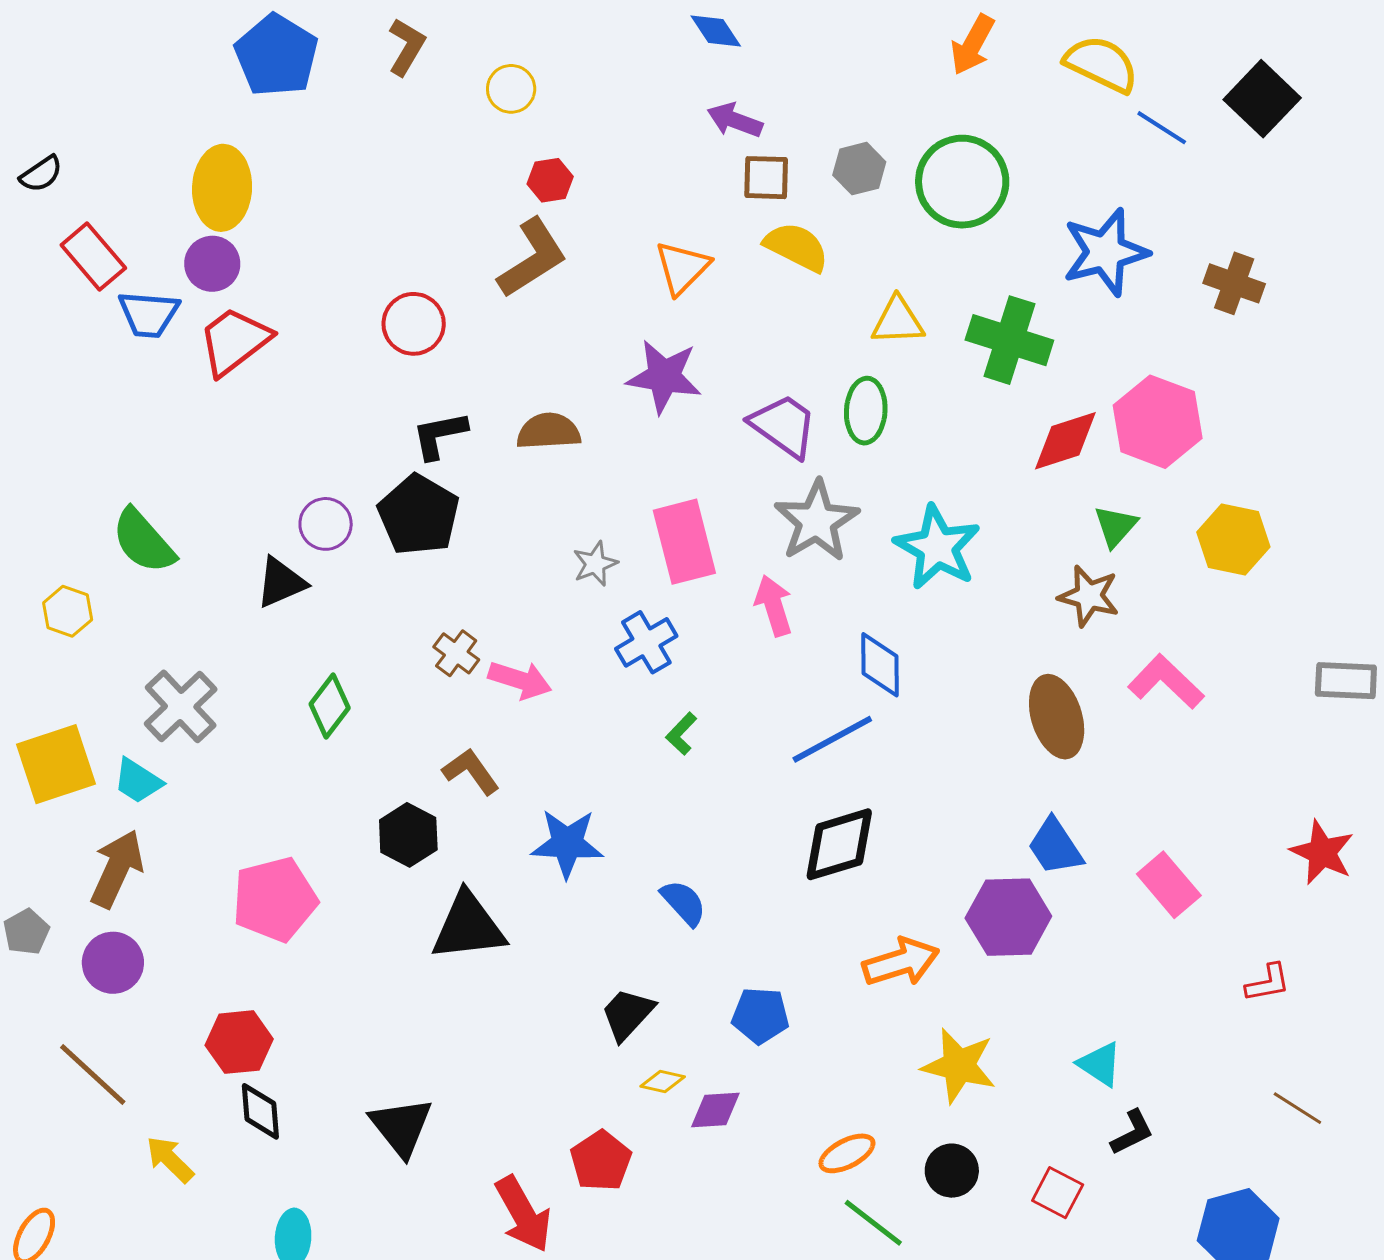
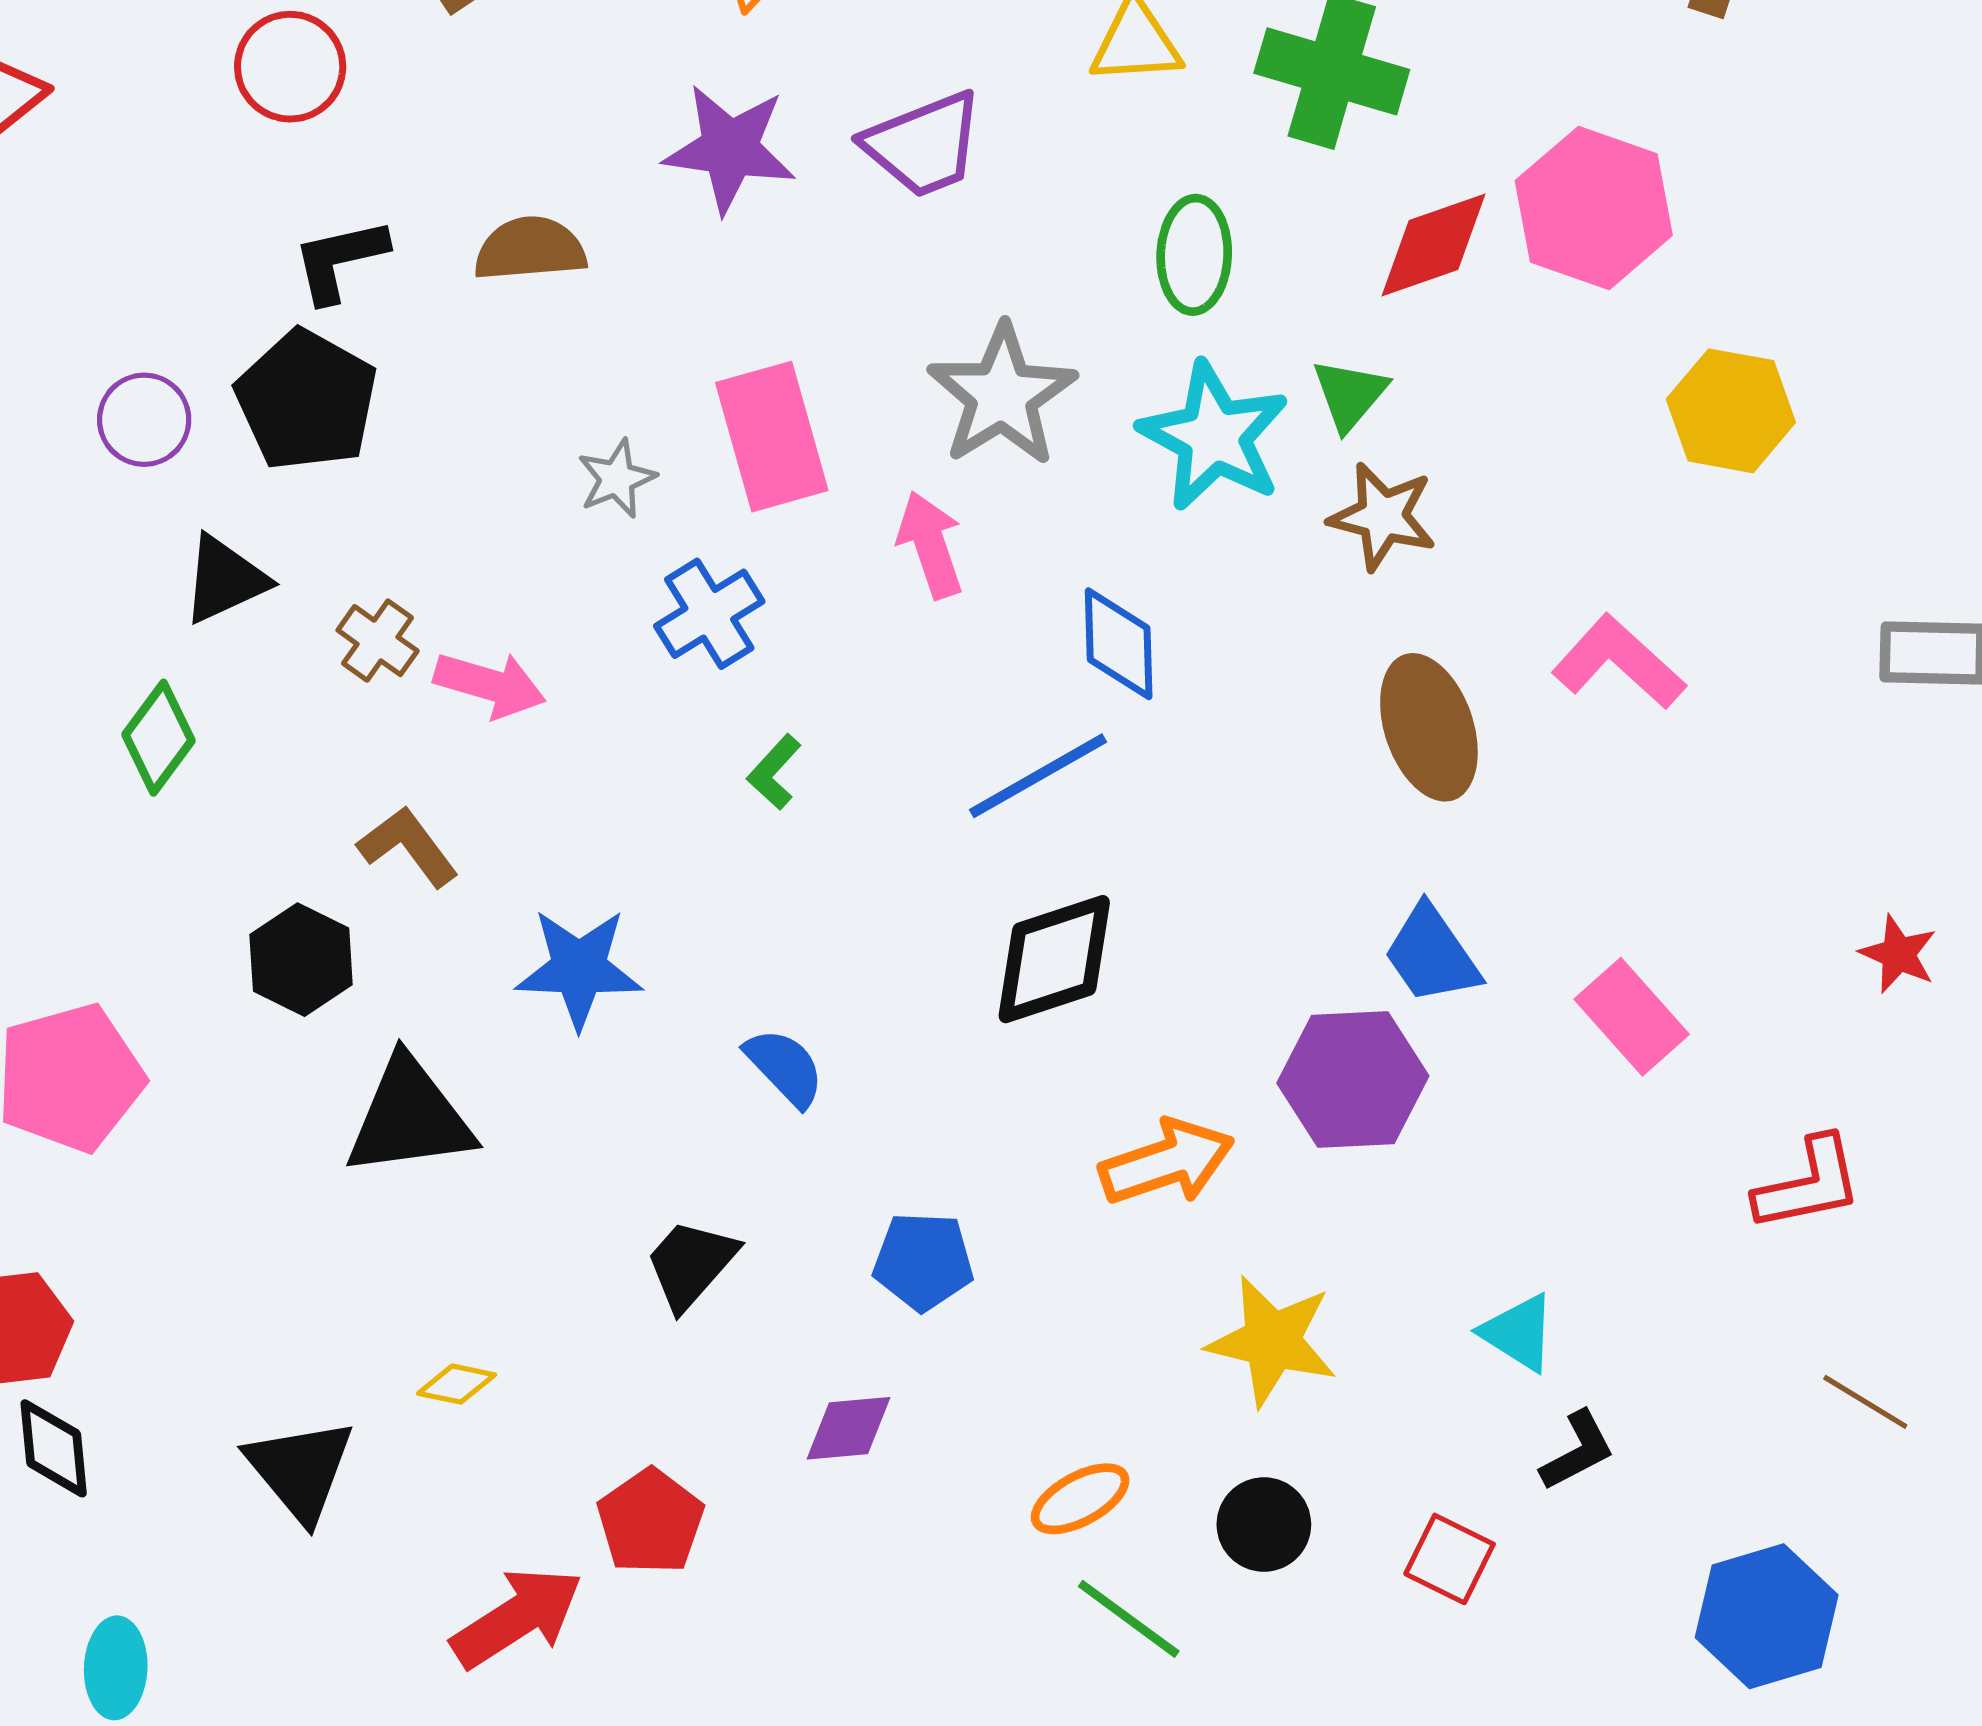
green ellipse: (866, 411) -> (1194, 255), moved
purple trapezoid: (784, 426) -> (924, 145), moved, turned 124
green triangle: (1116, 526) -> (1350, 394), moved
black triangle: (281, 582) -> (225, 580), moved
brown star: (1089, 596) -> (1383, 516), moved
red star: (1322, 852) -> (1898, 954), size x0.7
red L-shape: (1268, 983) -> (1808, 1184), size x1.4
yellow diamond: (663, 1082) -> (457, 1384), moved
red arrow: (523, 1214) -> (517, 1618), turned -92

